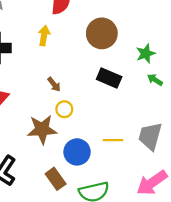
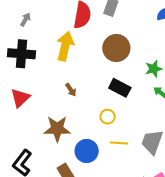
yellow arrow: (44, 36) -> (65, 46), size x1.6
yellow circle: (64, 109) -> (108, 117), moved

